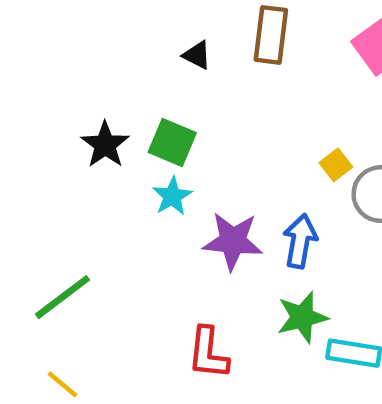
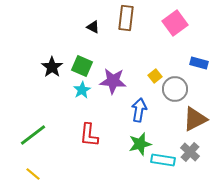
purple star: (233, 241) -> (113, 81), moved
red L-shape: (208, 353) -> (89, 135), moved

